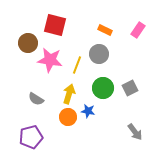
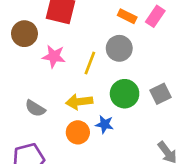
pink rectangle: (138, 30) -> (155, 16), moved
pink star: (50, 60) -> (54, 56), size x0.7
yellow arrow: (69, 94) -> (79, 102), turned -114

